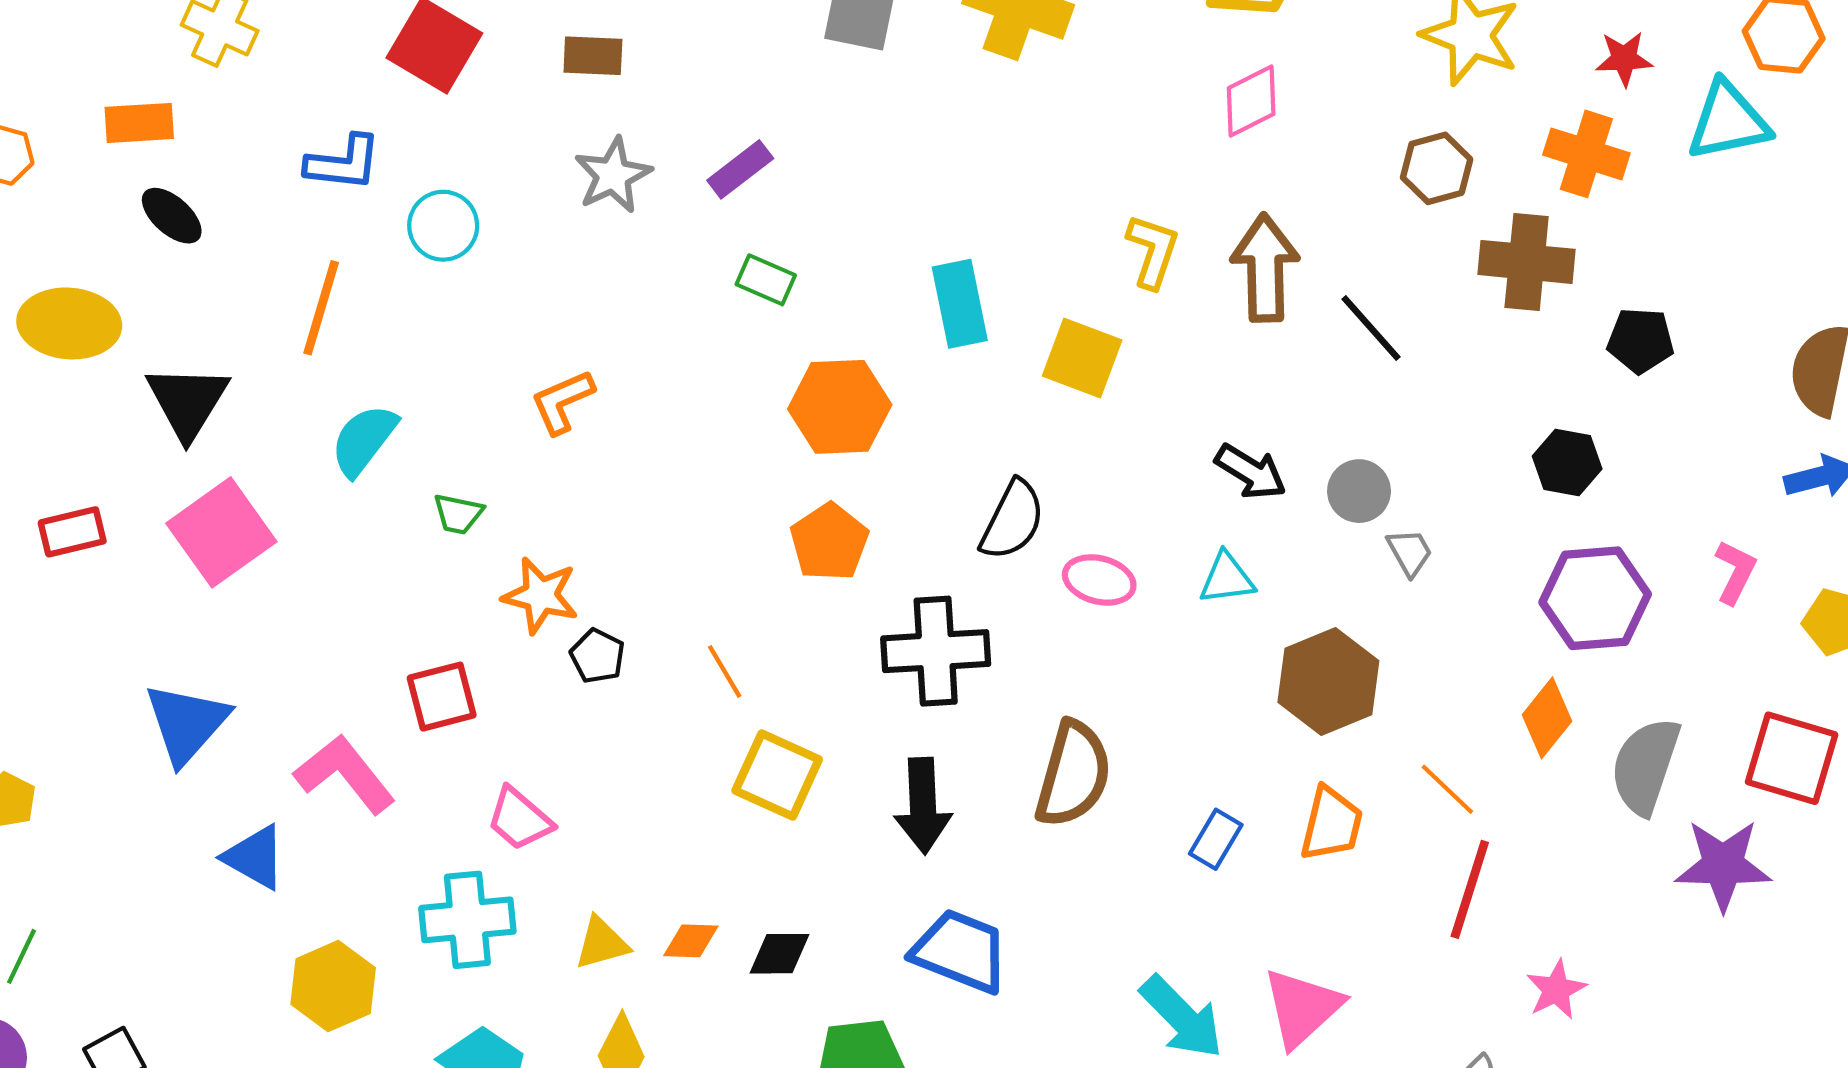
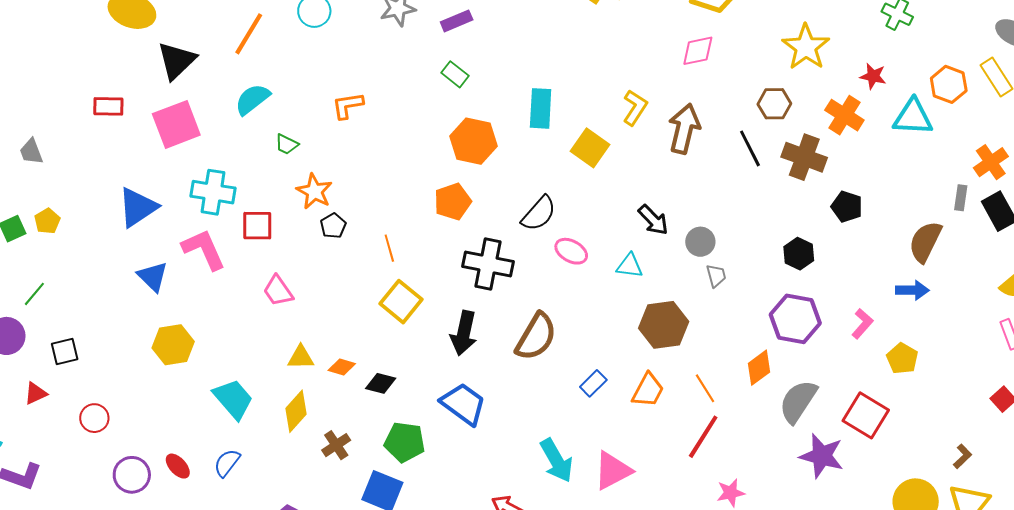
black line: (1371, 328) -> (750, 148), moved
cyan cross: (467, 920) -> (213, 192), moved

